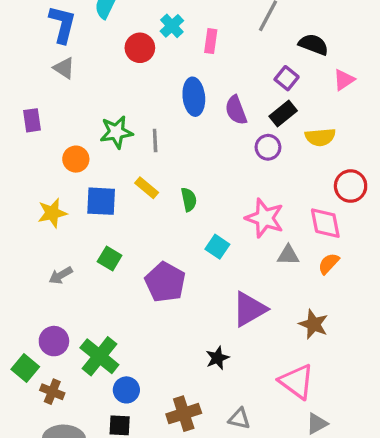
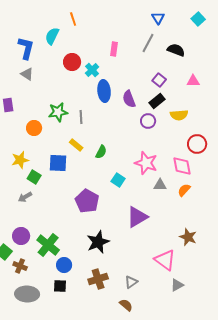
cyan cross: (172, 26) -> (92, 70), moved
pink rectangle: (211, 41) -> (114, 49), moved
black semicircle: (313, 44) -> (176, 50), moved
pink triangle: (344, 80) -> (193, 81), turned 32
green semicircle: (189, 199) -> (101, 152), turned 40
blue square: (101, 201) -> (58, 163), moved
green square: (110, 258) -> (34, 177), moved
brown star: (313, 324) -> (188, 237), moved
black star: (217, 358) -> (98, 242), moved, size x1.6
gray triangle: (239, 419) -> (131, 282), turned -48

